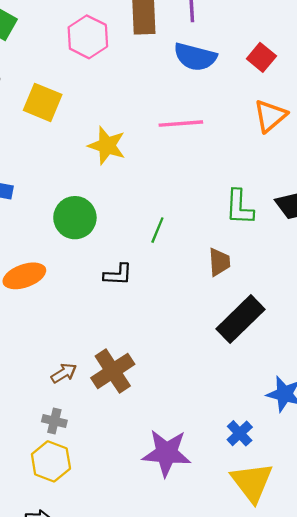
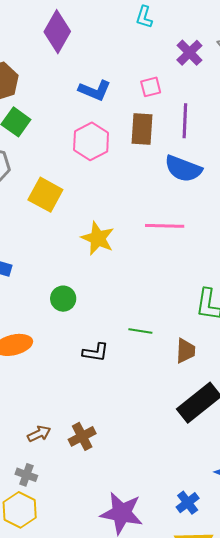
green circle: (75, 218) -> (63, 299), size x0.7
green line: (157, 230) -> (140, 331), moved, turned 70
brown cross: (113, 371) -> (82, 436), size x0.7

